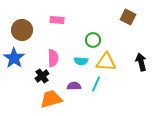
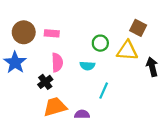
brown square: (128, 17) -> (138, 28), moved
pink rectangle: (57, 20) -> (52, 33), moved
yellow triangle: (106, 62) -> (127, 51), moved
purple semicircle: (74, 86) -> (82, 114), moved

